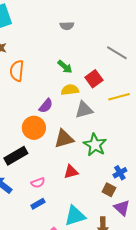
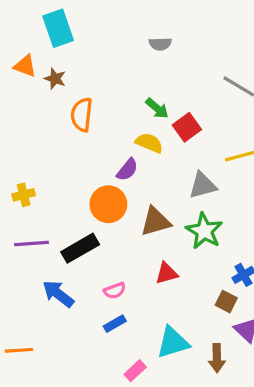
red square: (94, 79) -> (187, 127), moved
yellow semicircle: (70, 90) -> (149, 143), moved, turned 30
gray triangle: (84, 110) -> (203, 185), moved

